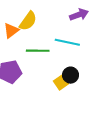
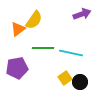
cyan line: (67, 42) -> (71, 53), moved
black circle: (71, 75) -> (80, 82), moved

